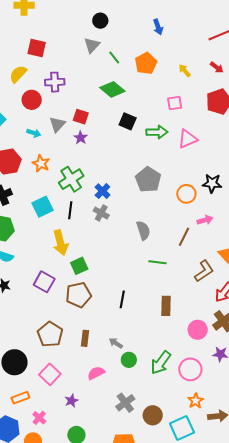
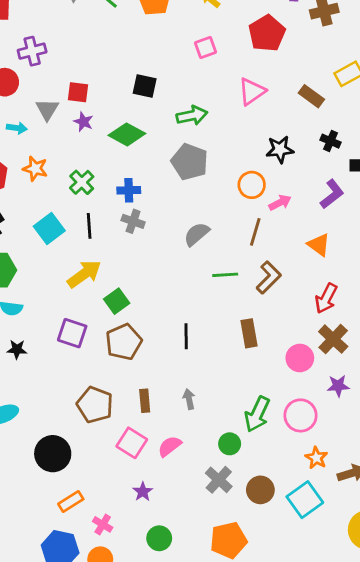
green diamond: (112, 89) -> (127, 134), moved
green arrow: (157, 132) -> (192, 115), moved
pink triangle: (188, 139) -> (252, 91), moved
green cross: (71, 179) -> (82, 182), size x0.7
blue cross: (102, 191) -> (129, 190), turned -35
orange circle: (186, 194) -> (252, 185), moved
gray semicircle: (143, 230) -> (197, 234), turned -102
yellow arrow: (60, 243) -> (84, 274), turned -100
brown L-shape: (204, 271) -> (269, 277), moved
gray arrow: (116, 343) -> (189, 399), turned 56
green circle: (129, 360) -> (230, 444), moved
pink square: (50, 374) -> (132, 443), moved

